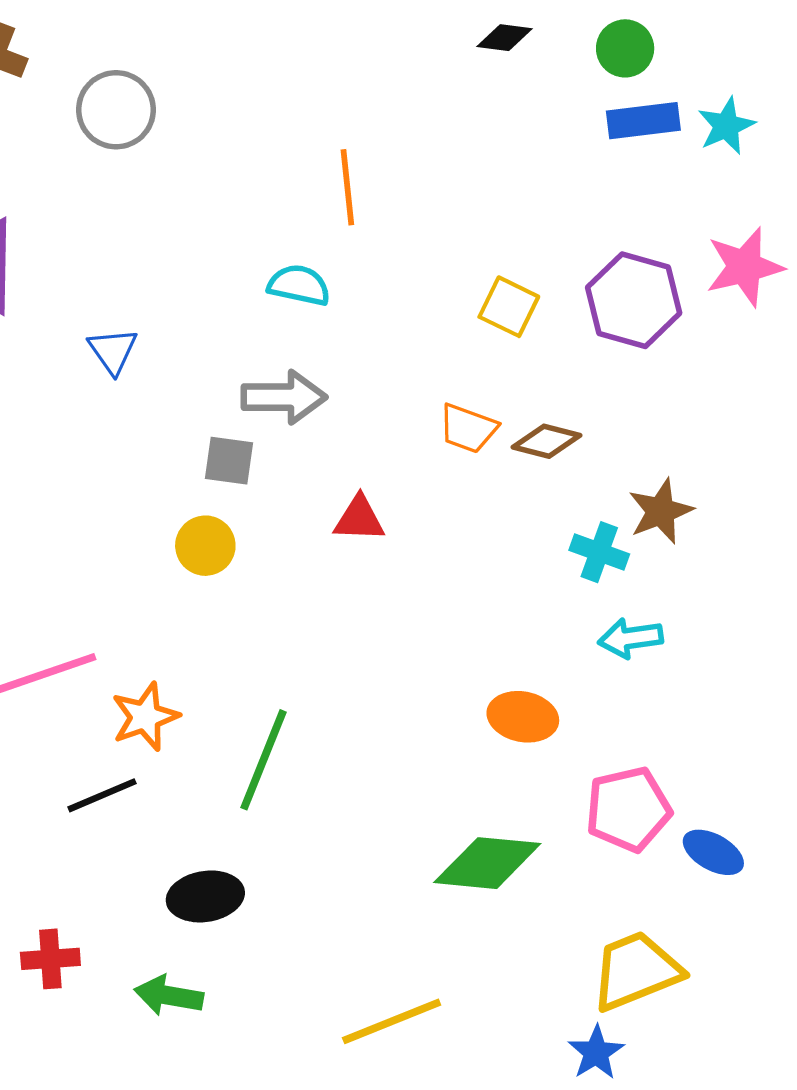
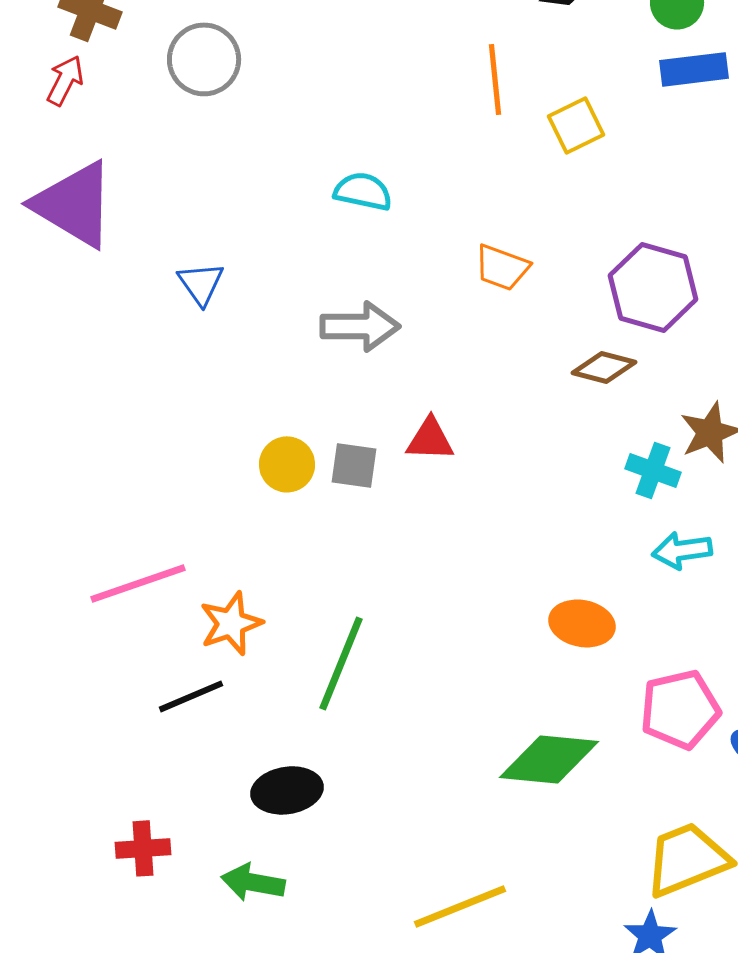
orange line: (347, 187) -> (495, 79), moved
cyan semicircle: (299, 285) -> (363, 191), moved
purple hexagon: (634, 300) -> (653, 287), moved
yellow square: (509, 307) -> (576, 125), moved, turned 38
orange trapezoid: (468, 428) -> (502, 267), moved
gray square: (229, 461) -> (354, 465), moved

